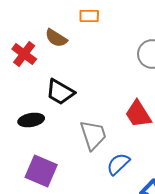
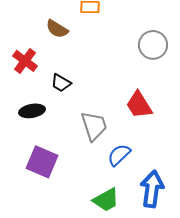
red cross: (24, 54) -> (25, 61), moved
black trapezoid: (60, 92) -> (61, 83), size x0.7

